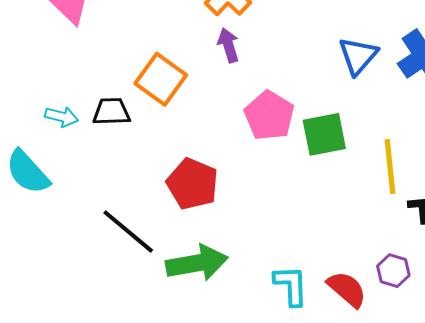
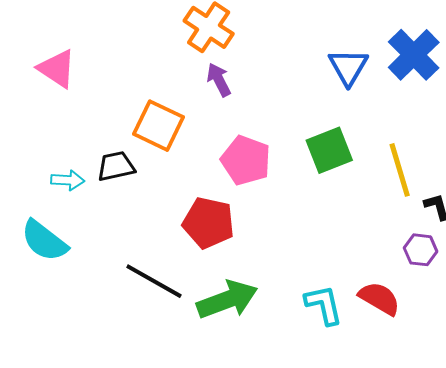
pink pentagon: (269, 116) -> (246, 160), moved
purple hexagon: (393, 271) -> (421, 250), moved

